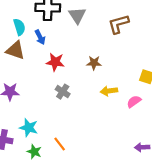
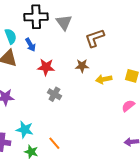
brown L-shape: (118, 24) -> (95, 38), moved
yellow arrow: (109, 91) -> (104, 79), moved
pink semicircle: (134, 101) -> (128, 106), moved

